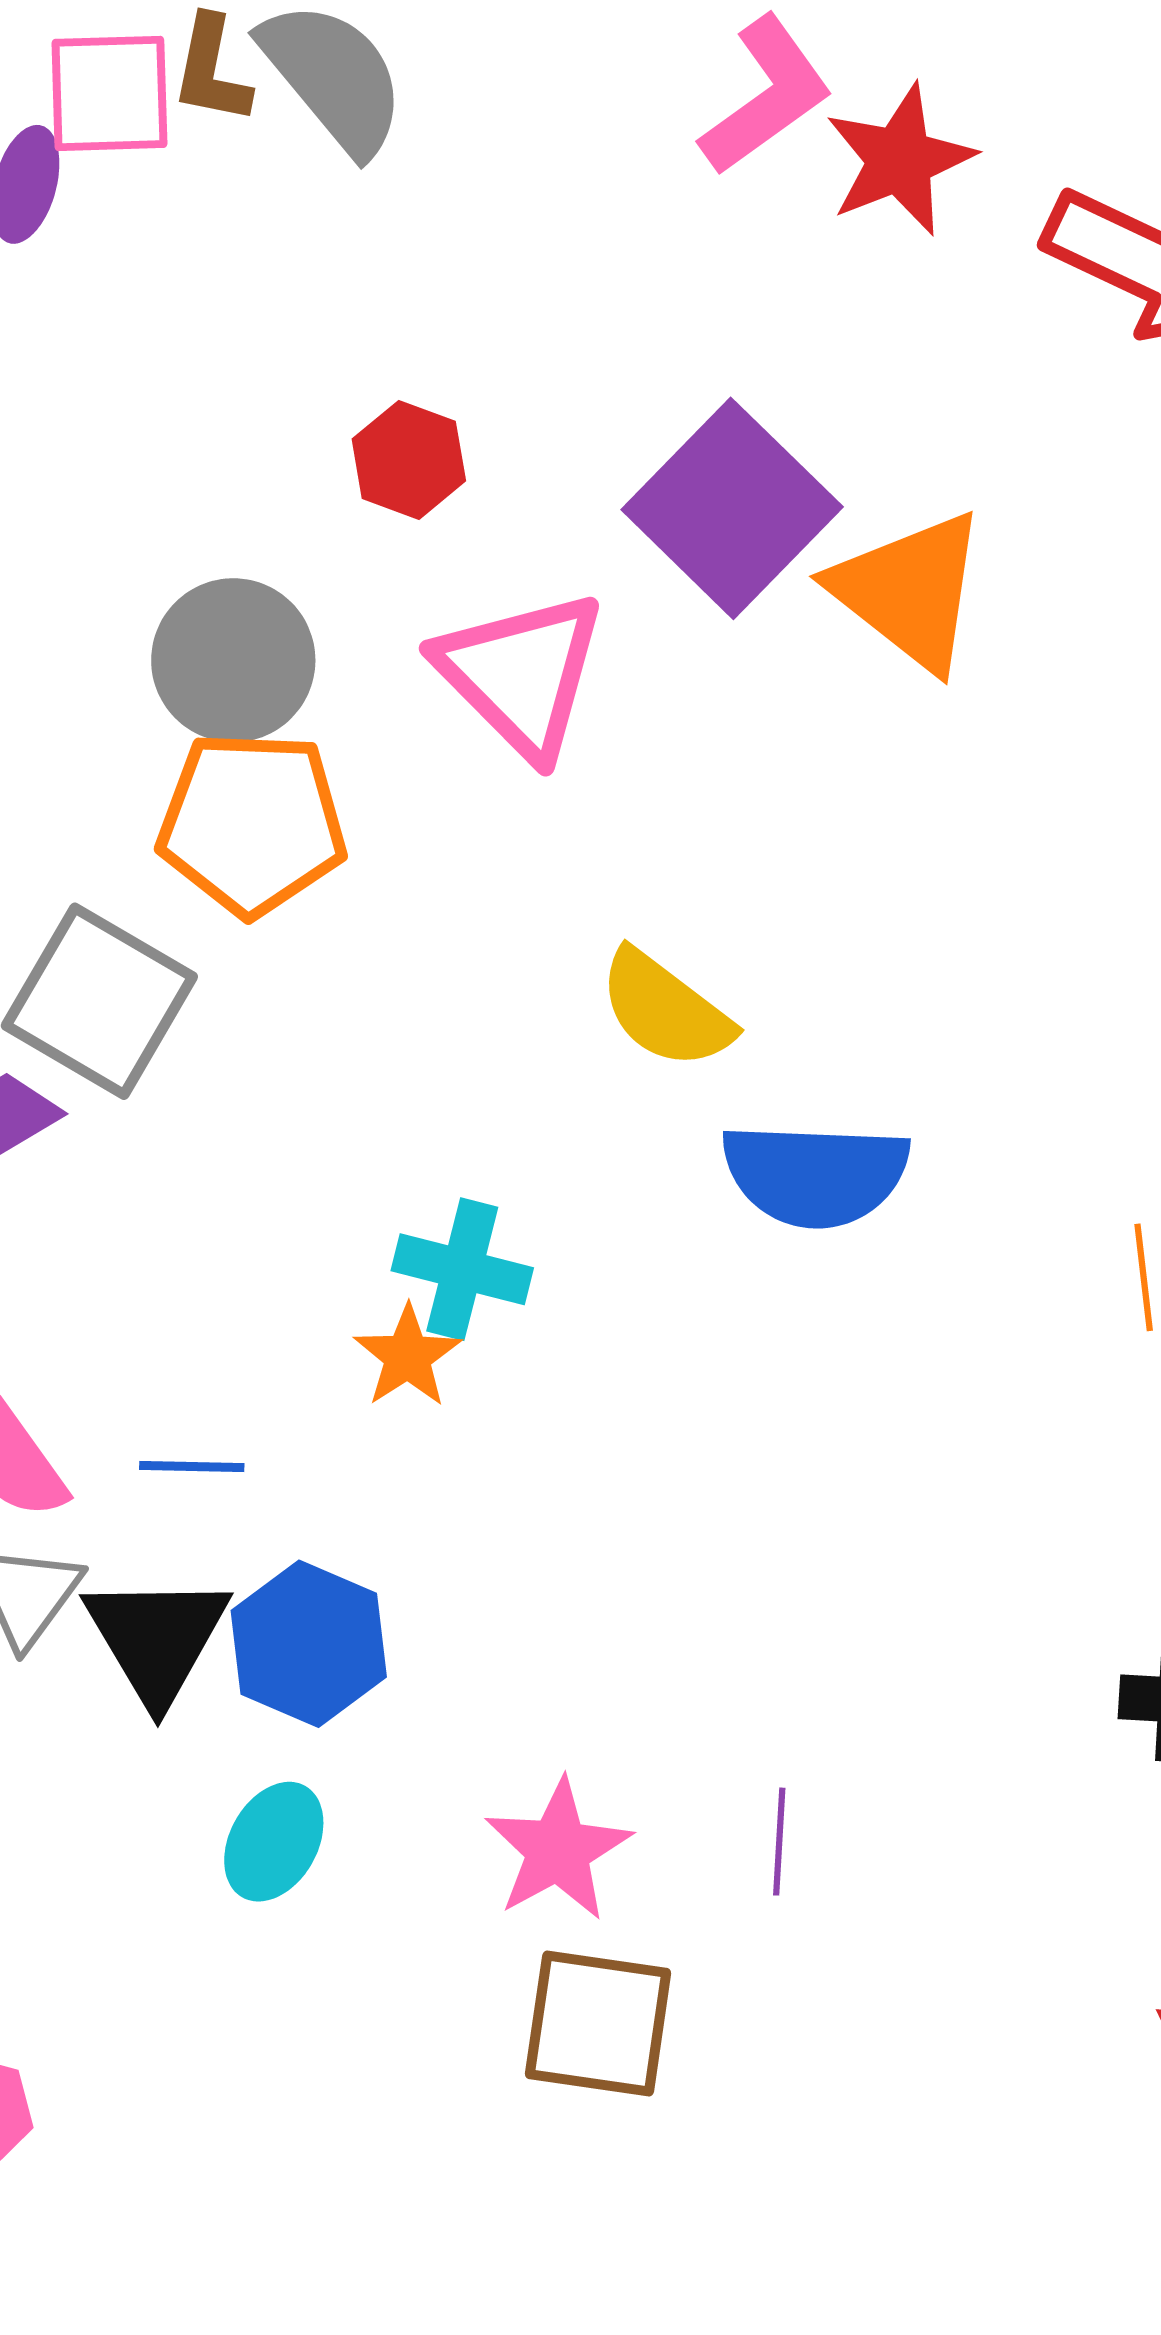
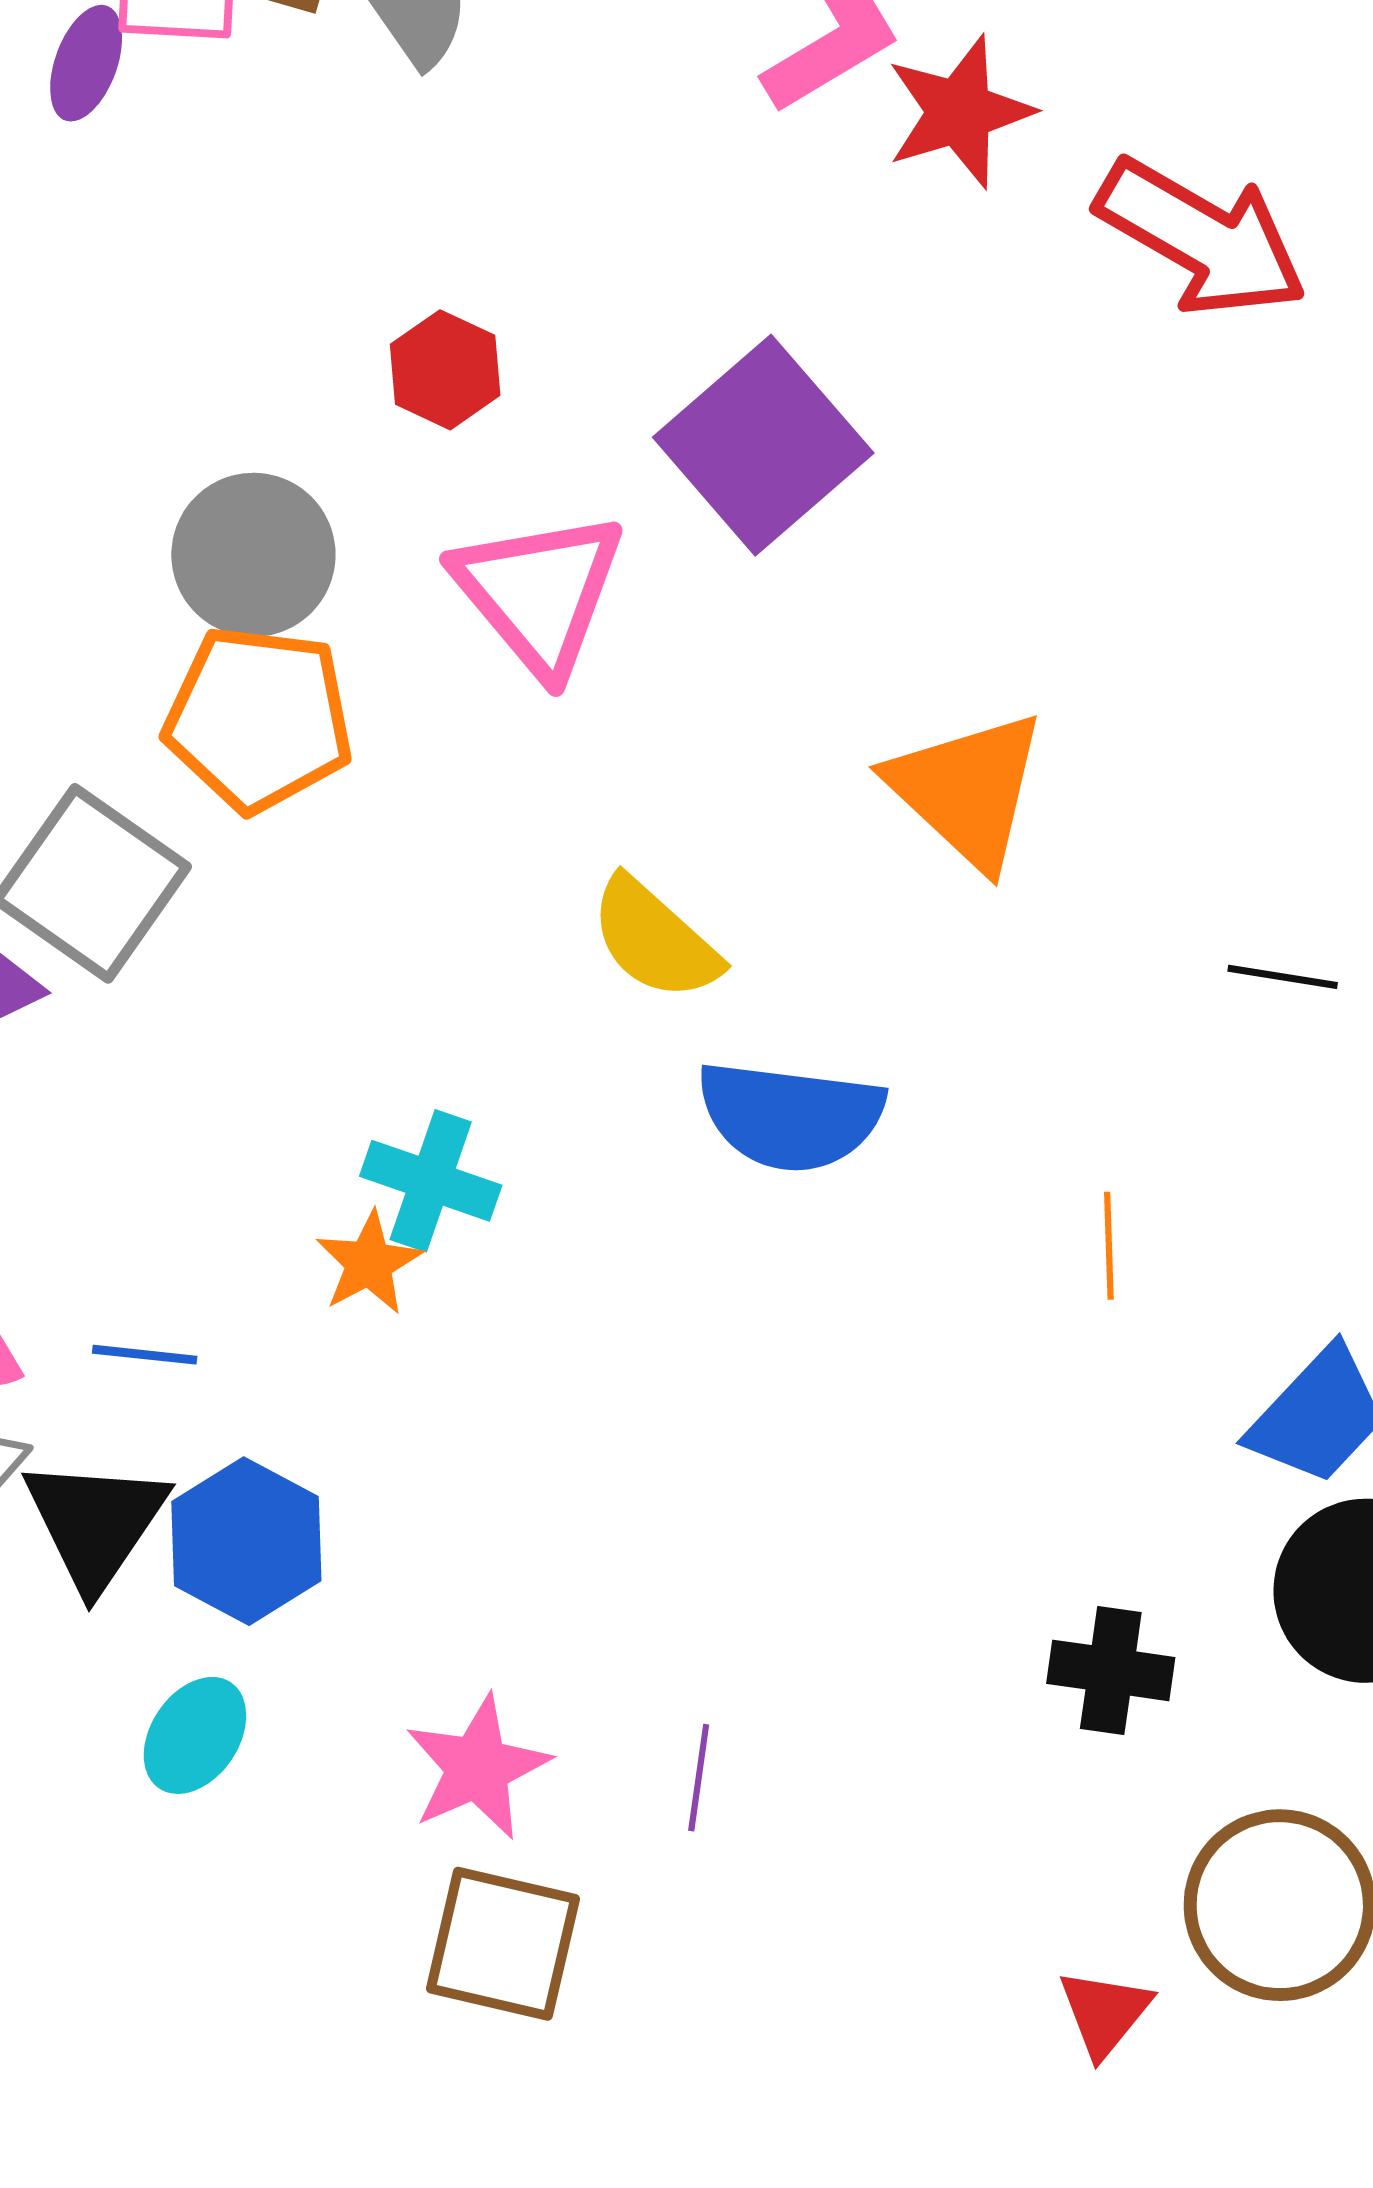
orange triangle: (909, 591) -> (967, 790), moved

